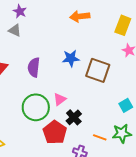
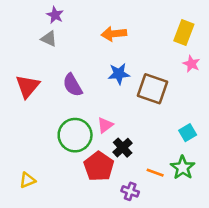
orange arrow: (80, 16) -> (114, 34), moved
purple semicircle: (34, 67) -> (73, 85), turned -36
green star: (122, 133) -> (183, 168), turned -30

